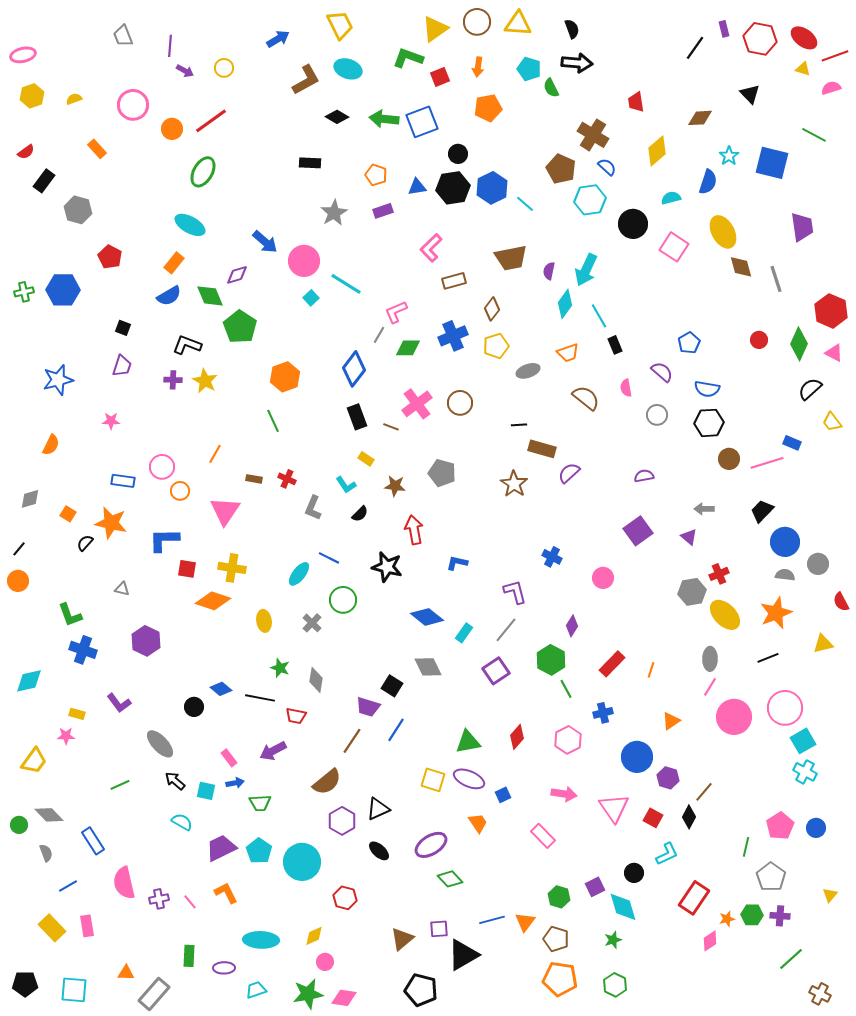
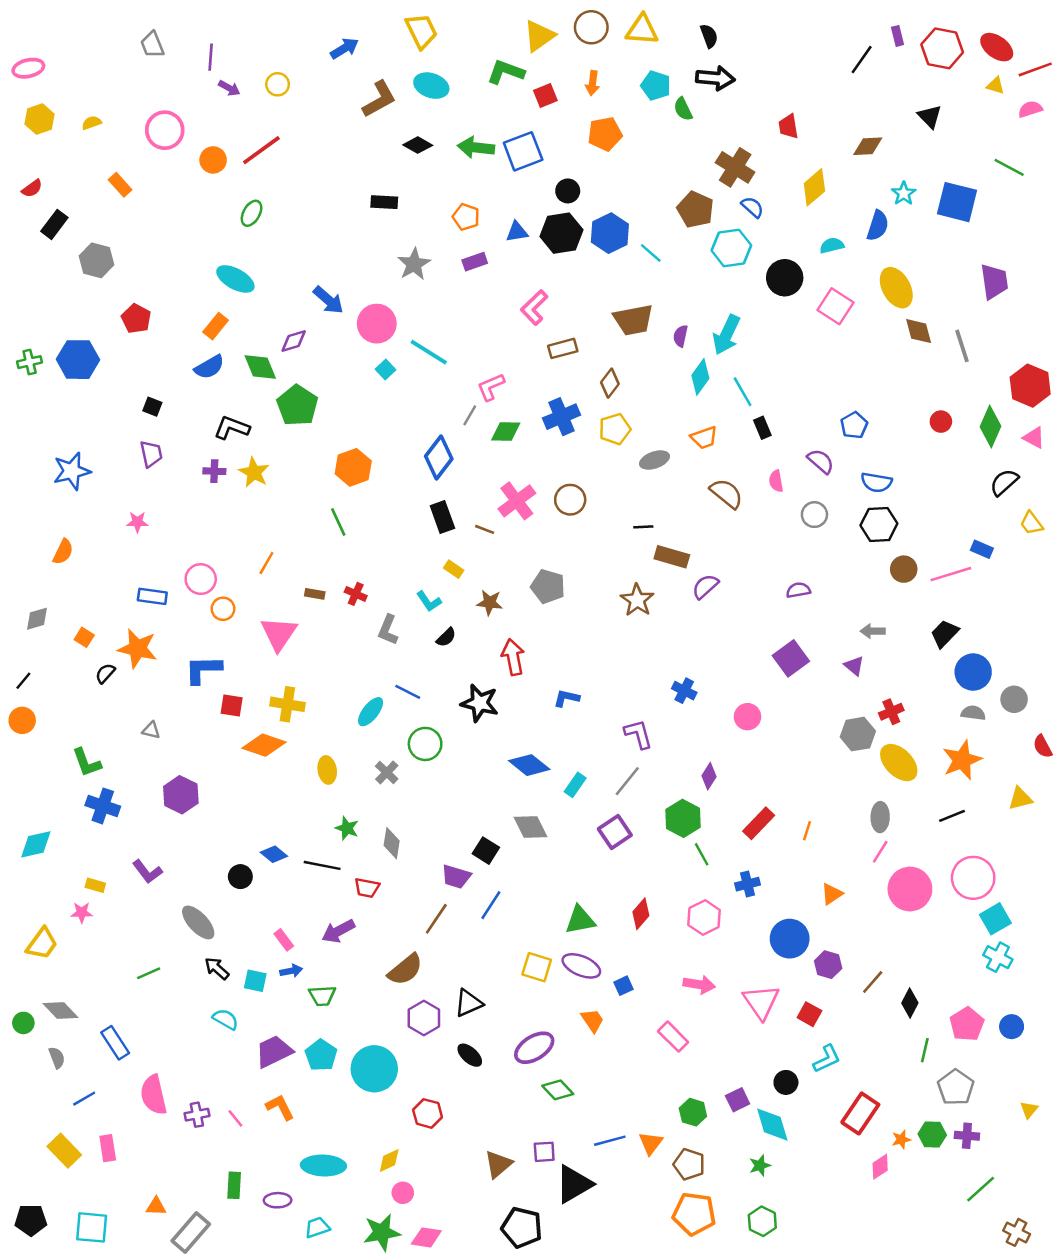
green ellipse: (203, 172) -> (252, 213), size x0.7
purple trapezoid: (122, 366) -> (151, 454), turned -30
black diamond: (689, 817) -> (910, 1003), moved

